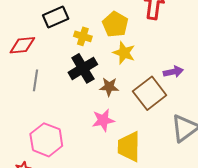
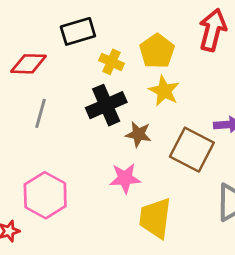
brown square: (150, 93) -> (192, 150), turned -32

